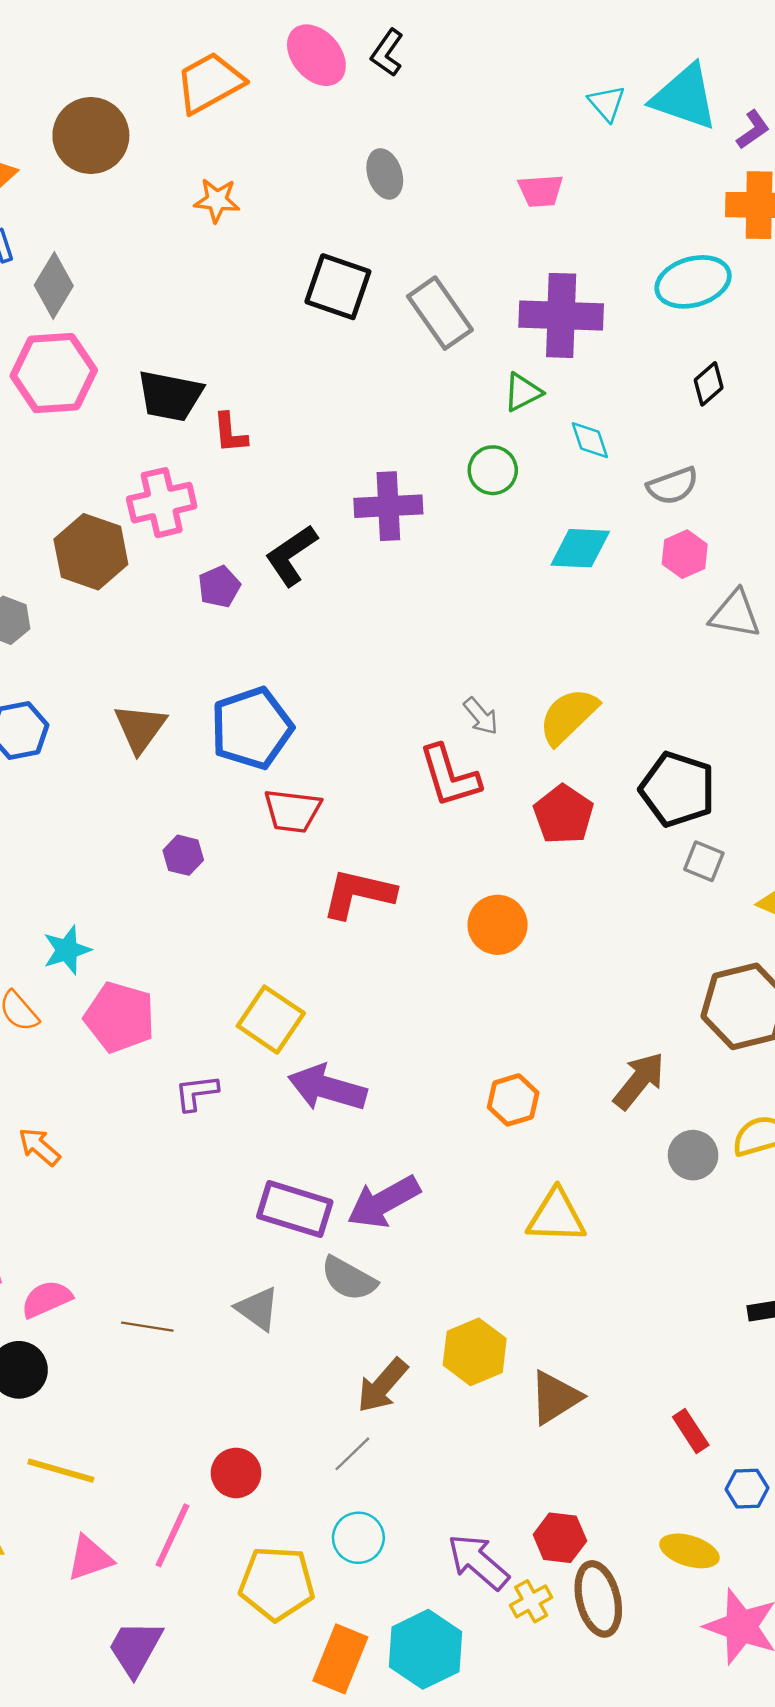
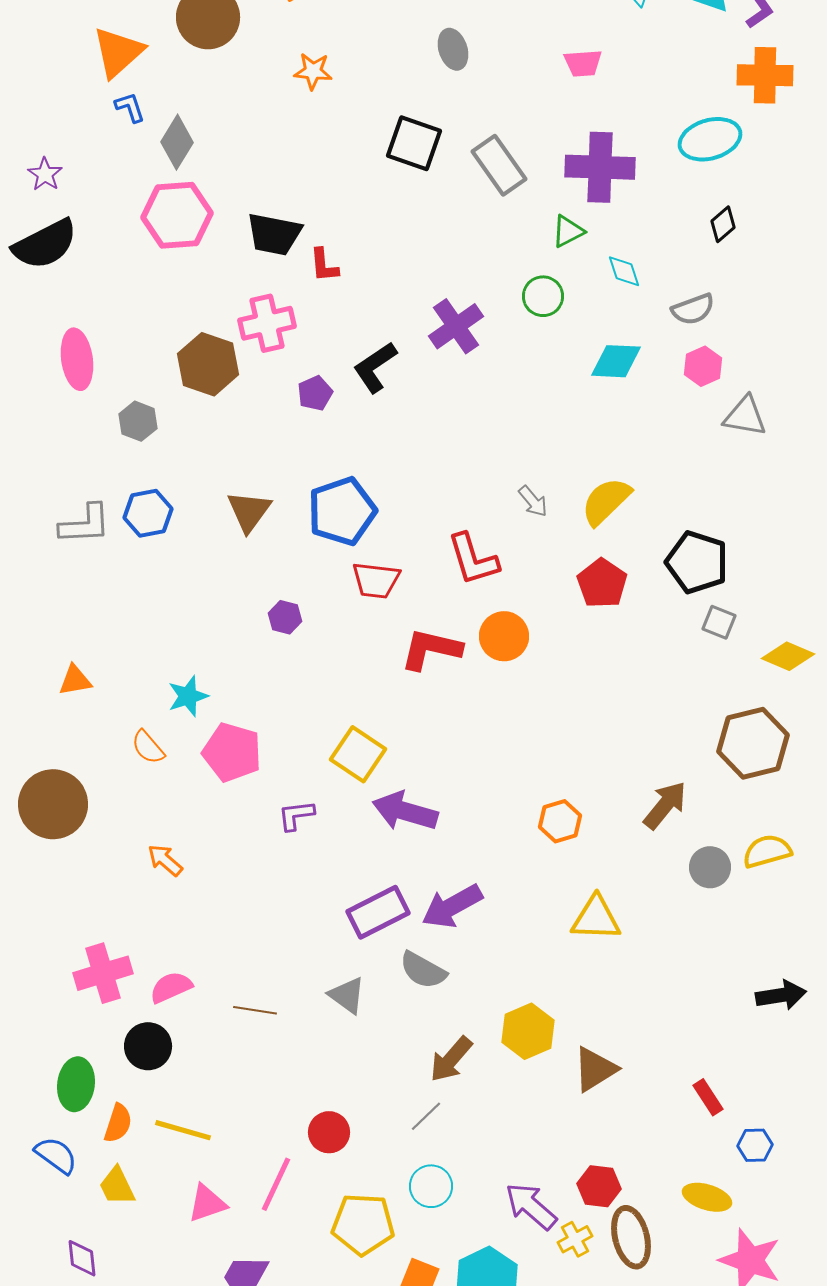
purple cross: (388, 506) -> (456, 326), turned -32
red L-shape: (450, 776) -> (473, 559), moved
orange circle: (498, 925) -> (504, 636), moved
purple rectangle: (295, 1209) -> (378, 912), turned -44

